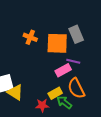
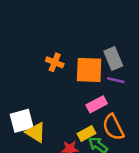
purple line: (73, 61) -> (116, 80), moved

